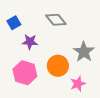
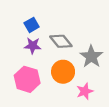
gray diamond: (56, 20) -> (61, 41), moved
blue square: (14, 23) -> (32, 25), moved

